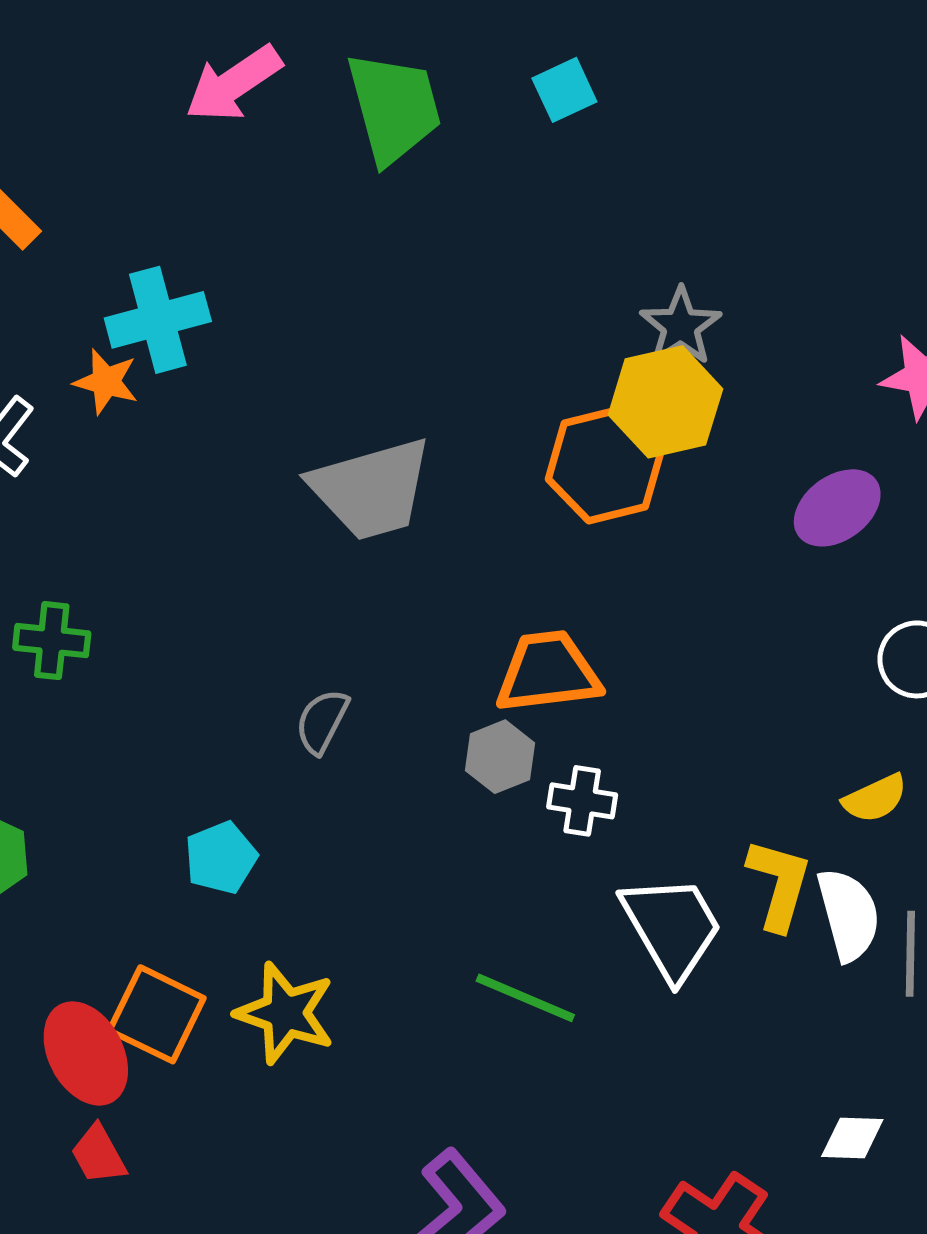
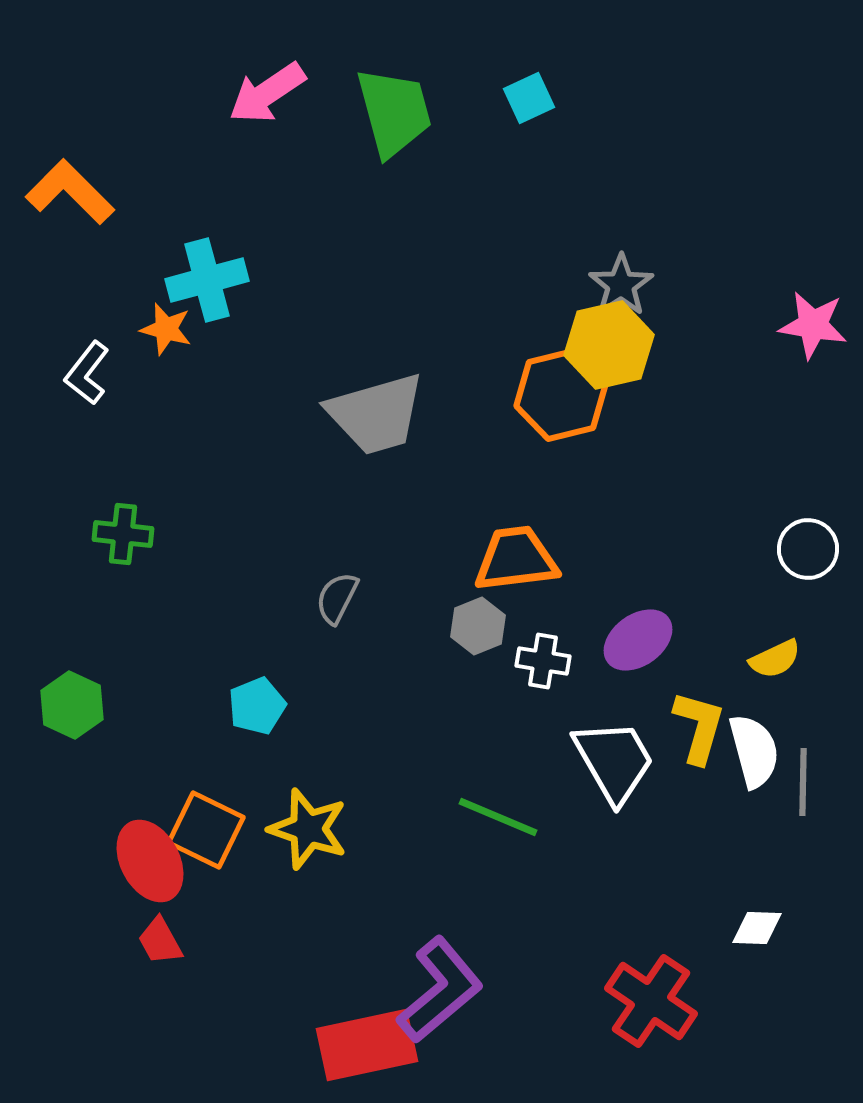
purple ellipse: (837, 508) -> (638, 640), moved

